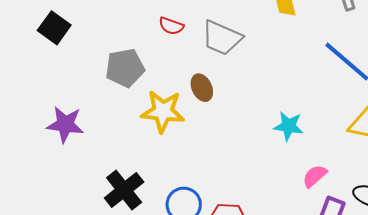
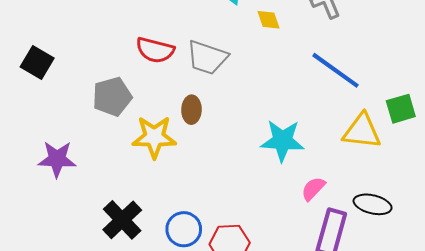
red semicircle: (171, 26) -> (155, 50), size x1.5
brown ellipse: (202, 88) -> (191, 110), turned 32
cyan star: (289, 126) -> (282, 141), size x1.4

